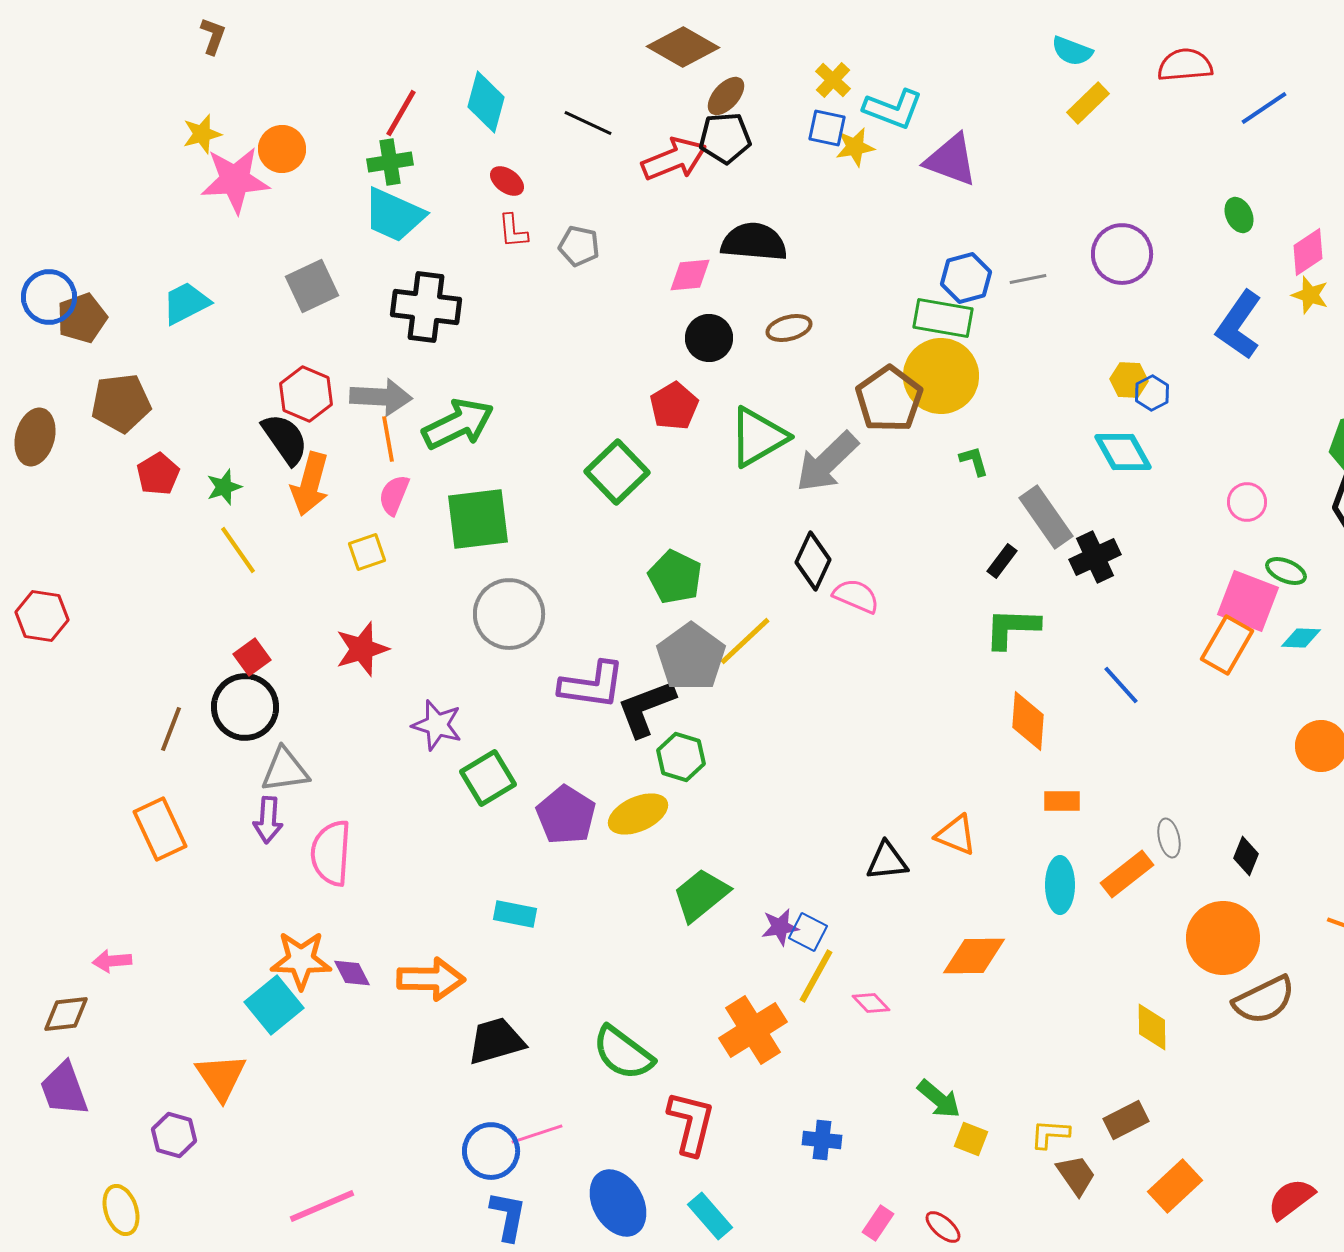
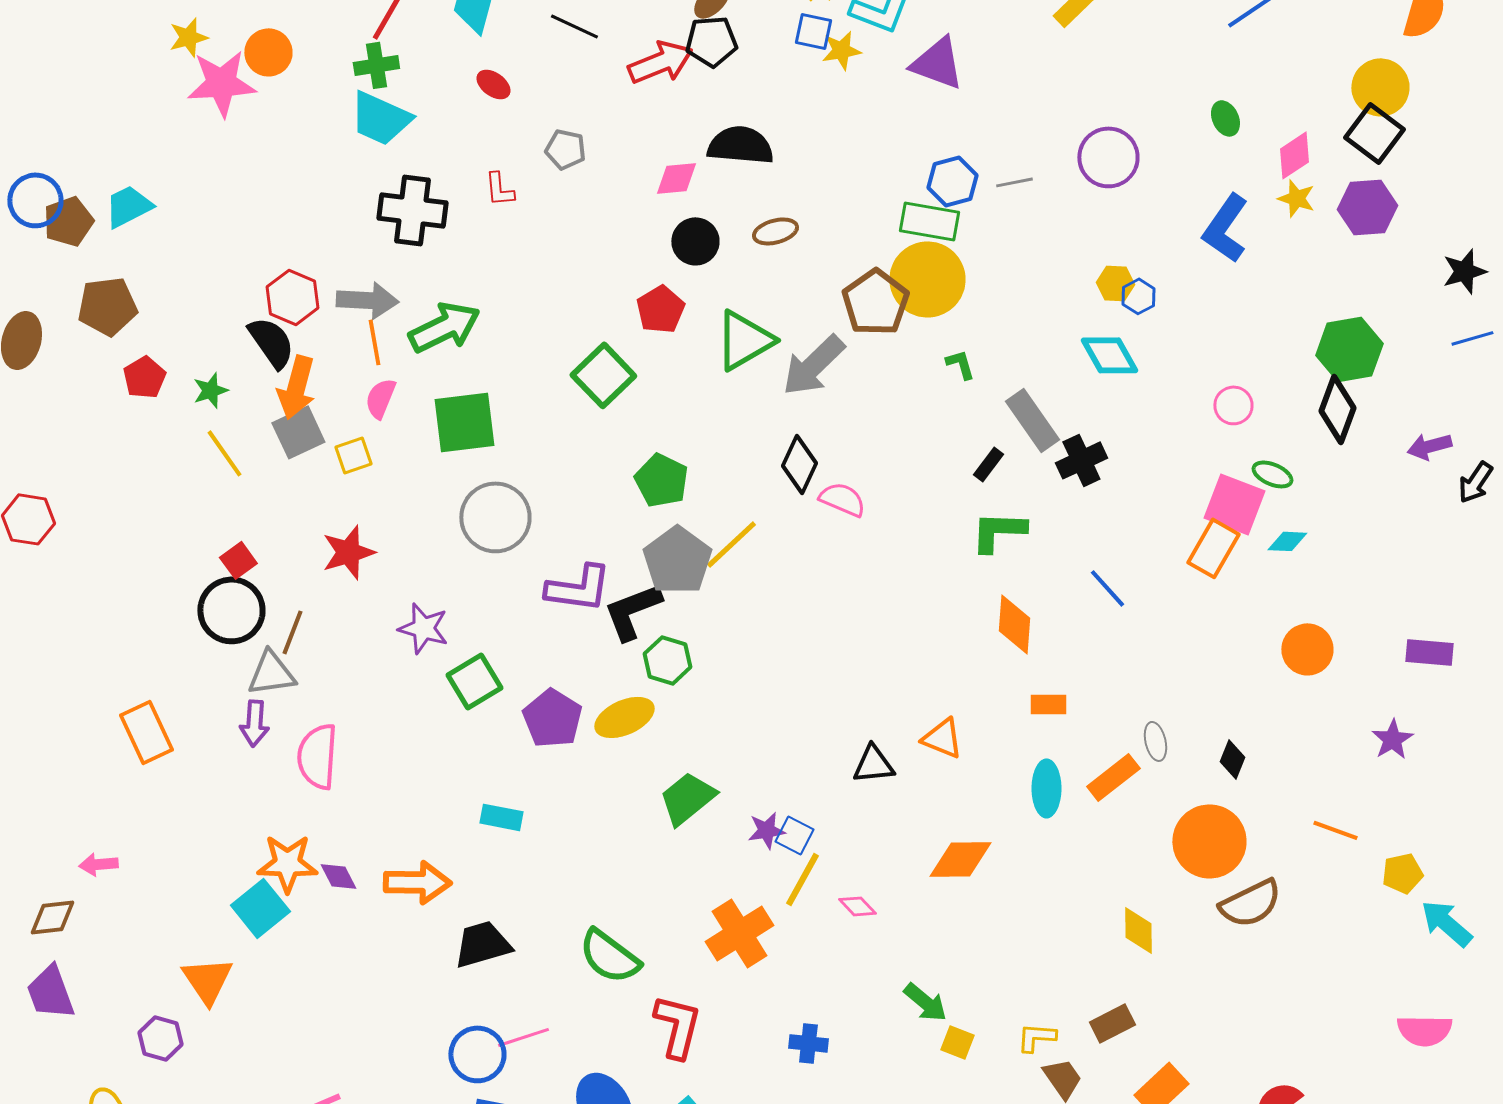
red L-shape: (513, 231) -> (499, 189), moved
gray square: (312, 286) -> (298, 432), moved
cyan trapezoid: (186, 303) -> (128, 206), moved
brown line: (171, 729) -> (292, 632), moved

